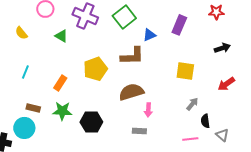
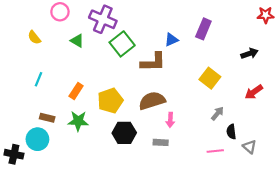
red star: (216, 12) -> (266, 15), moved
green square: (124, 17) -> (122, 44), moved
yellow pentagon: (95, 69) -> (110, 101), moved
yellow square: (185, 71) -> (210, 78), turned 30
black hexagon: (91, 122) -> (124, 133), moved

